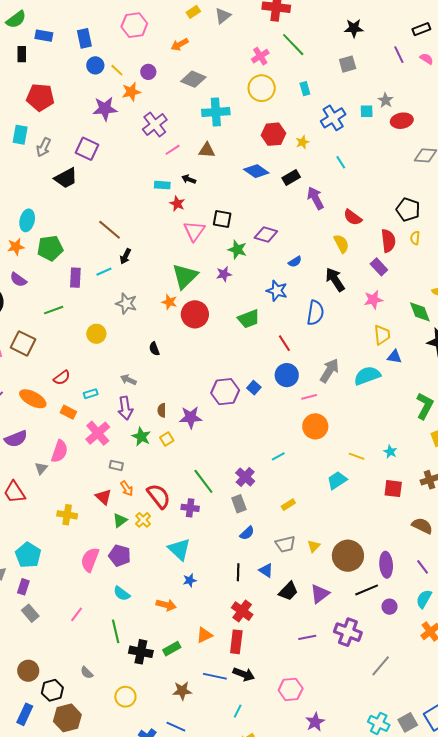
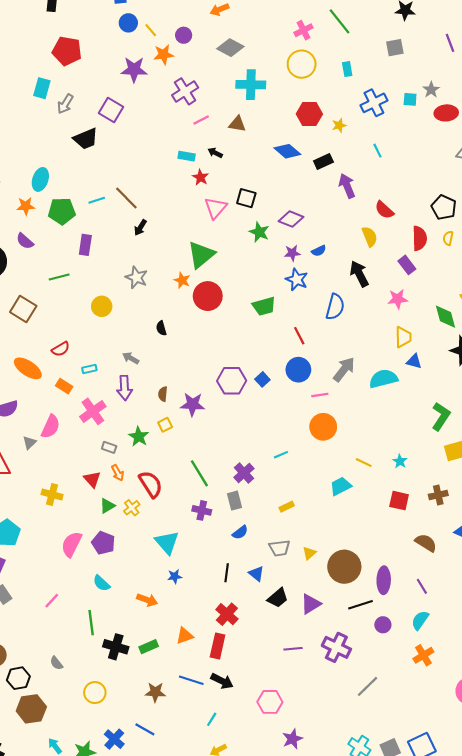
cyan line: (104, 272) -> (97, 200), moved
purple star: (224, 274) -> (292, 253), moved
green star: (141, 437) -> (139, 437), moved
purple cross: (190, 508) -> (202, 510), moved

